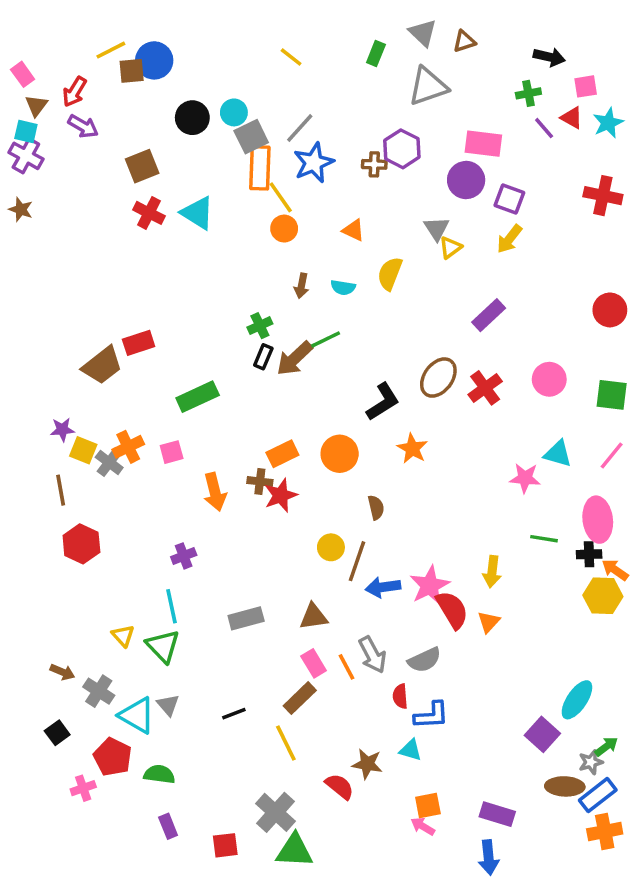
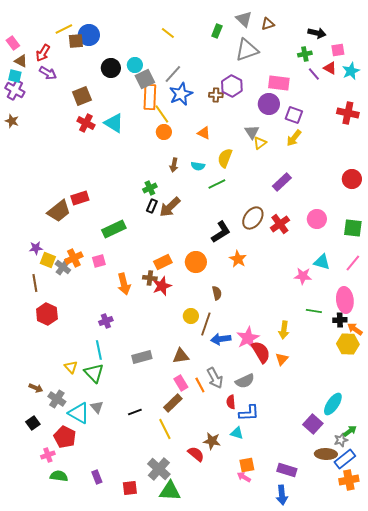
brown triangle: (36, 106) -> (21, 61), turned -40
green line: (326, 339) -> (217, 184), moved
green semicircle: (159, 774) -> (59, 476), moved

